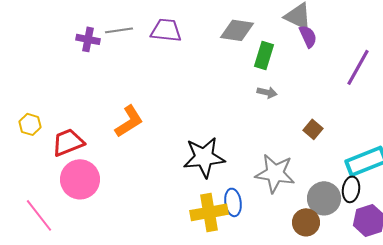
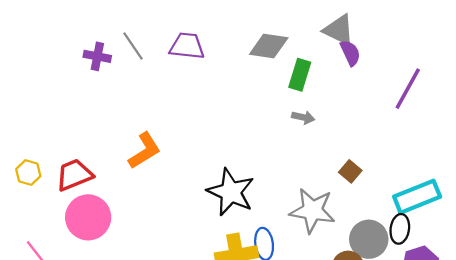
gray line: (119, 30) -> (133, 46), turned 64
yellow hexagon: (30, 124) -> (28, 173), moved
brown square: (313, 129) -> (350, 171), moved
black star: (204, 157) -> (231, 192), turned 30

